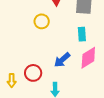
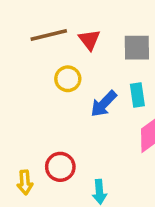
blue arrow: (62, 60) -> (104, 104), moved

